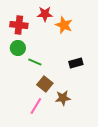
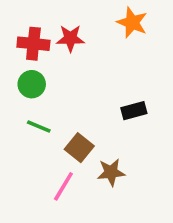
red star: (45, 14) -> (70, 38), moved
orange star: (64, 25) -> (132, 23), moved
green line: (35, 62) -> (39, 126), moved

